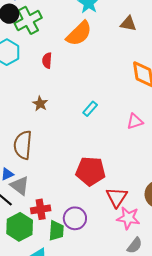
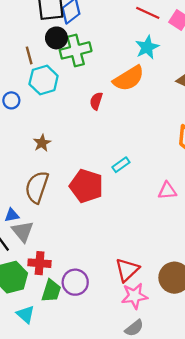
red semicircle: (47, 61) -> (96, 101), moved
brown star: (40, 104) -> (42, 143), moved
red pentagon: (90, 171) -> (86, 186), moved
pink star: (128, 218) -> (134, 296), turned -30

